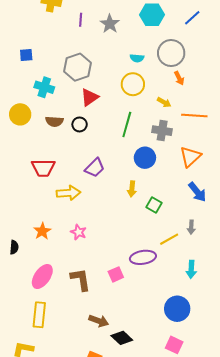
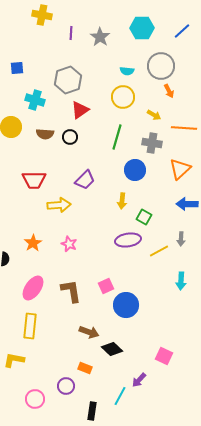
blue arrow: (197, 192) -> (187, 204), turned 130
purple ellipse: (143, 257) -> (128, 240), moved
blue circle: (177, 309) -> (126, 305), moved

